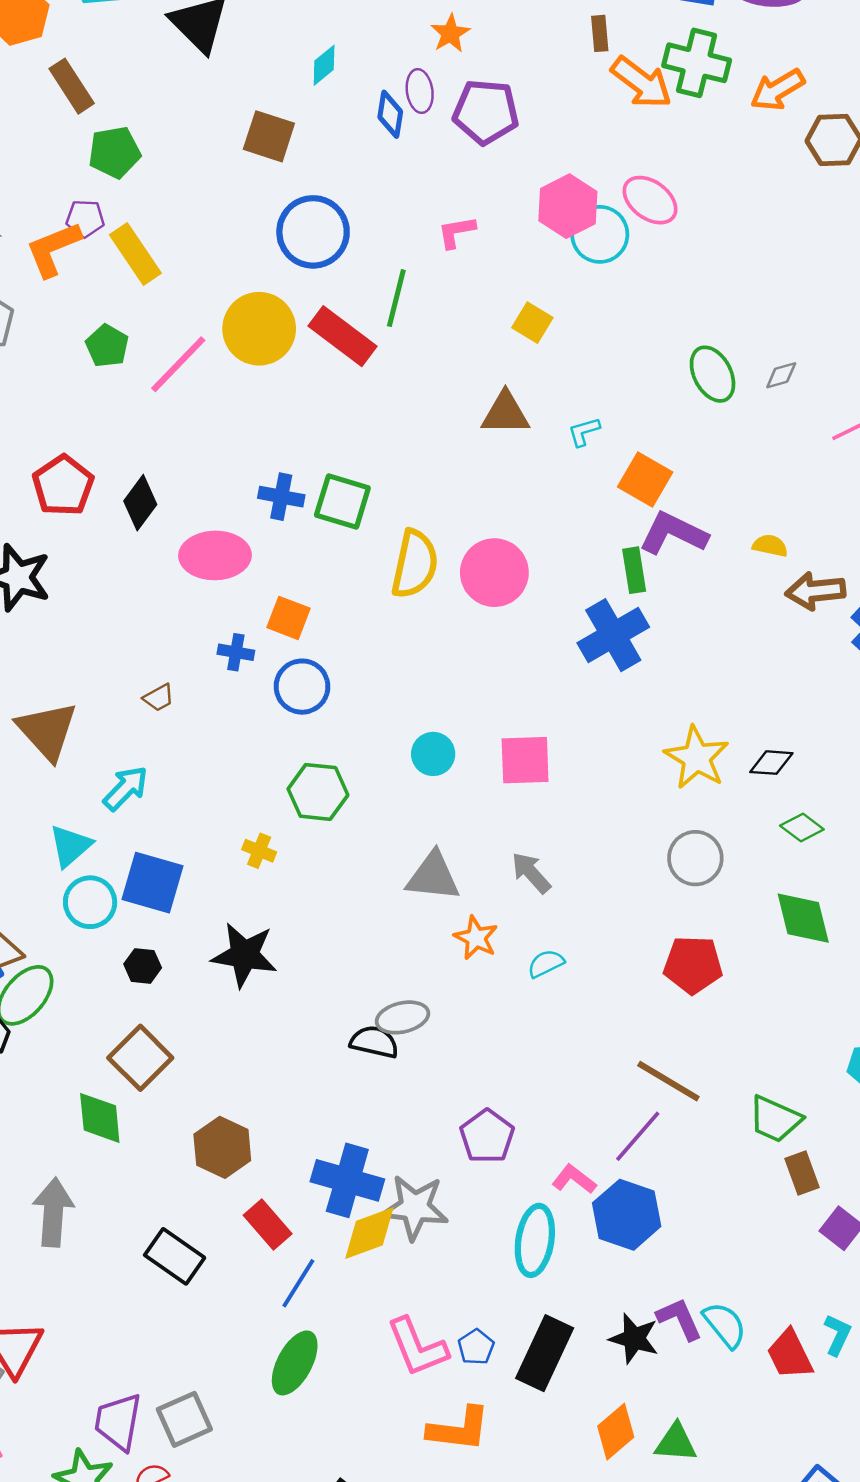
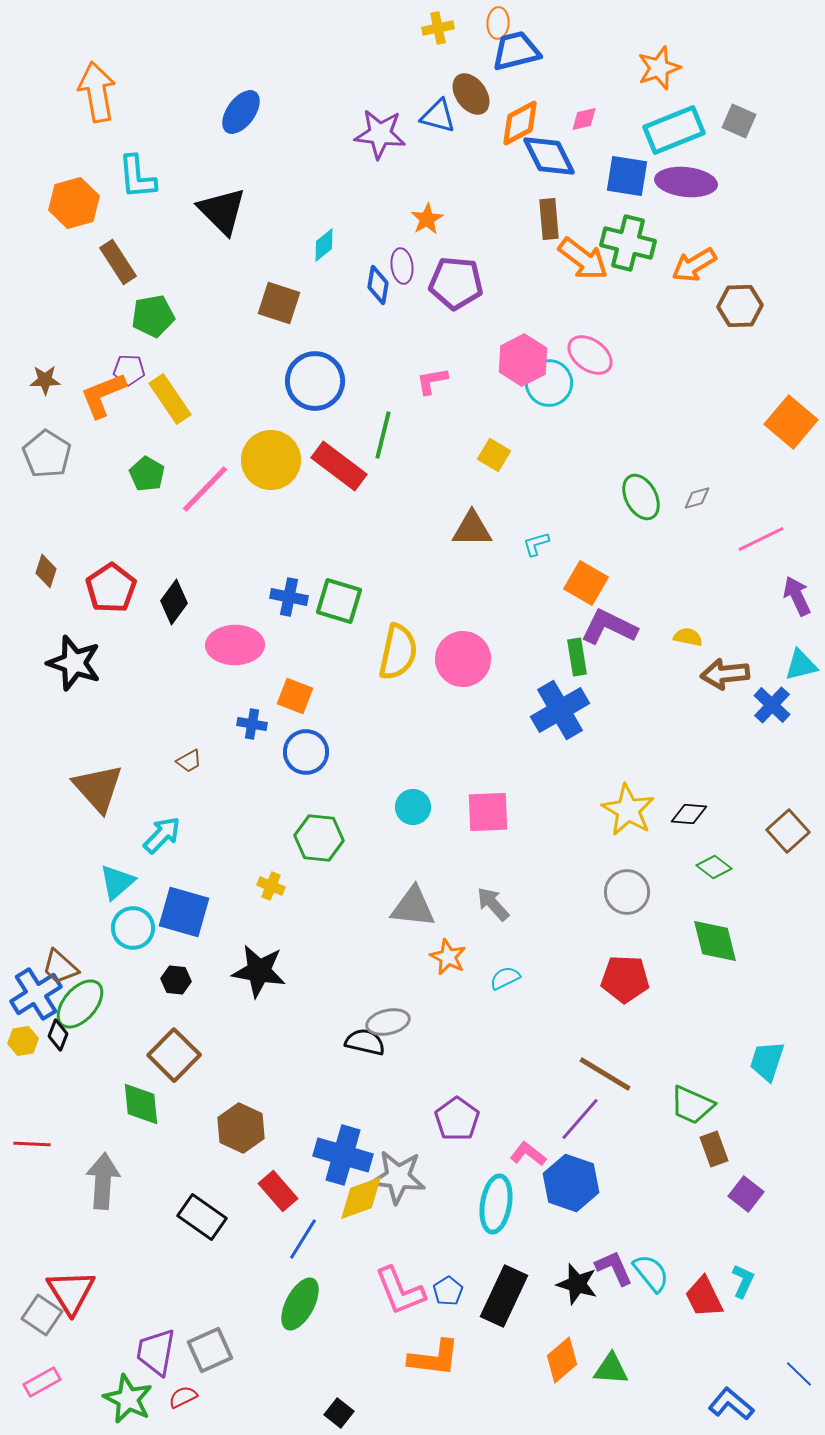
brown rectangle: (600, 33) -> (549, 219), size x1.4

